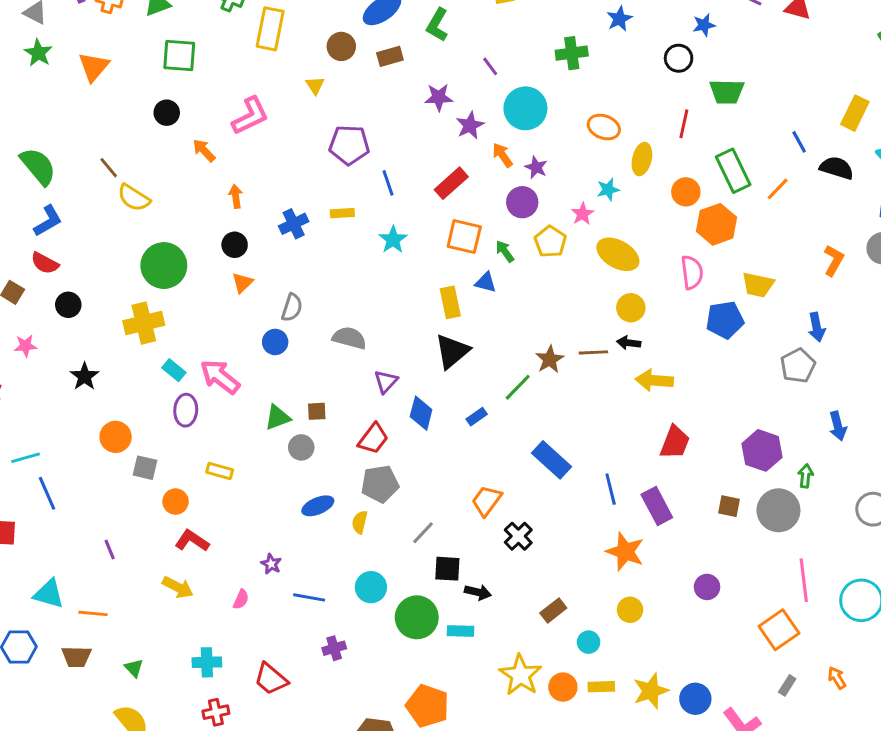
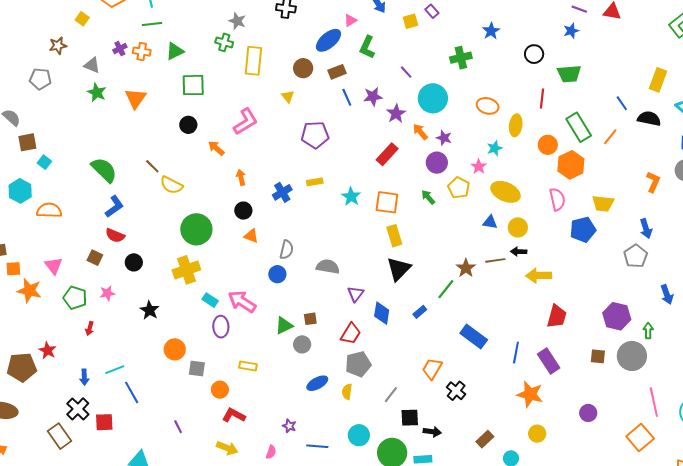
blue star: (704, 25) -> (571, 31), moved
blue line: (388, 183) -> (347, 97), moved
orange square: (464, 237) -> (387, 202), moved
blue triangle: (486, 282) -> (490, 222), moved
orange triangle: (242, 283) -> (251, 236), turned -49
blue line: (611, 489) -> (516, 353), turned 30

